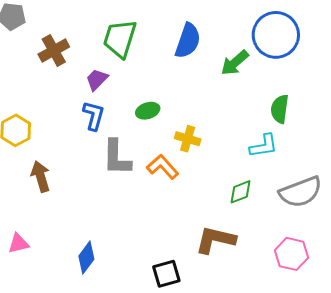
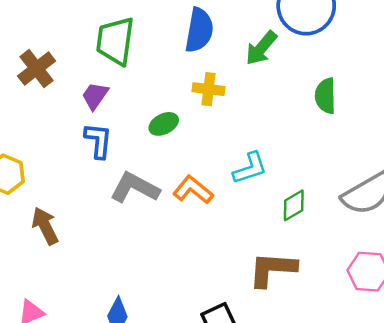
yellow cross: (188, 139) -> (209, 89), moved
cyan L-shape: (264, 146) -> (250, 168), moved
gray L-shape: (117, 158) -> (135, 188), turned 126

